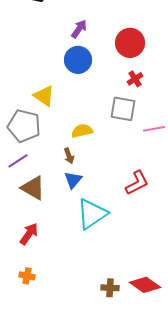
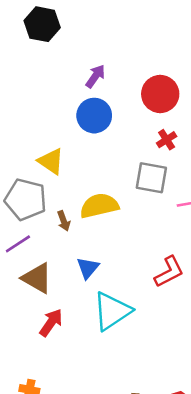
yellow semicircle: (82, 131) -> (99, 206), size x1.4
brown arrow: (69, 156) -> (64, 221), moved
red arrow: (29, 234) -> (51, 323), moved

